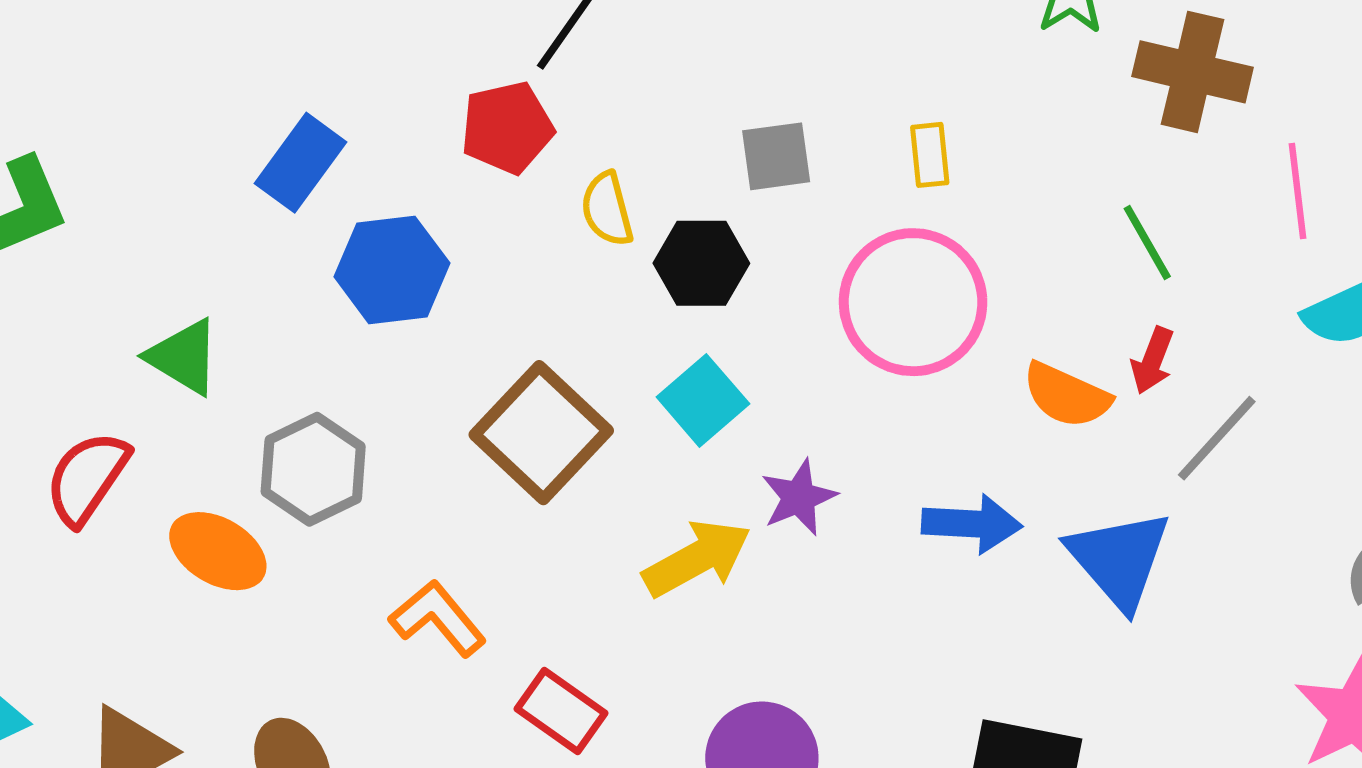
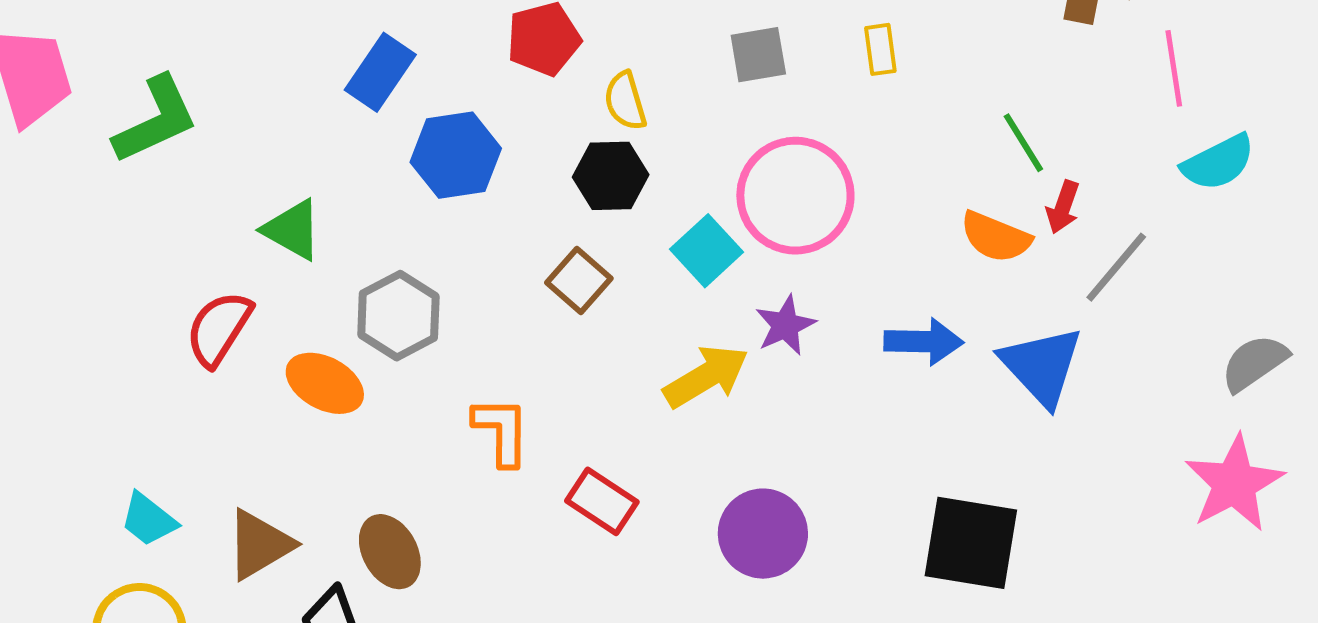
green line: (1147, 243) -> (1023, 143), moved
black hexagon: (701, 263) -> (611, 176), moved
pink circle: (913, 302) -> (795, 196), moved
brown square: (541, 433) -> (579, 281), size x0.6
orange L-shape: (438, 618) -> (501, 431), turned 42

